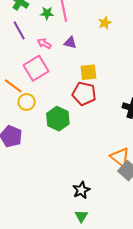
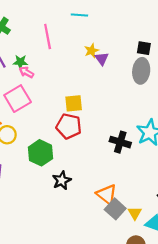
green star: (47, 13) -> (20, 62), moved
purple triangle: (70, 43) -> (102, 59), moved, turned 40
black star: (81, 190) -> (62, 180), moved

